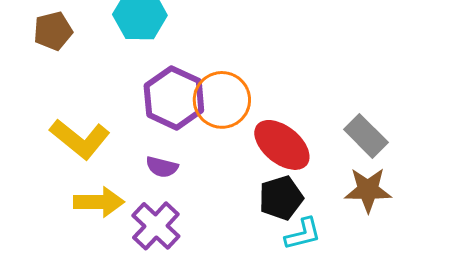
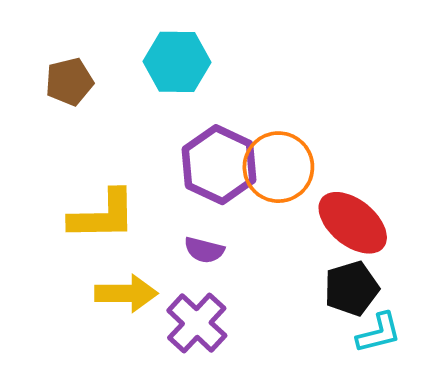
yellow L-shape: (80, 139) -> (103, 215), turned -40

